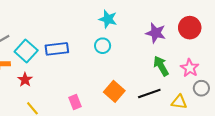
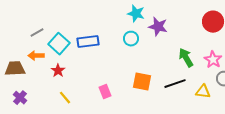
purple star: (156, 33) -> (158, 27), moved
orange square: (114, 91) -> (142, 82), turned -30

